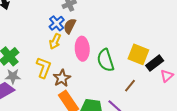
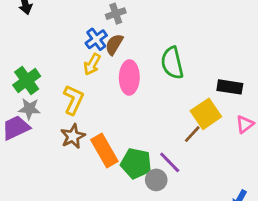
yellow square: (138, 54) -> (206, 114), moved, turned 30
green semicircle: (105, 60) -> (172, 63), moved
black rectangle: (155, 63) -> (230, 87), moved, turned 42
brown star: (62, 78) -> (73, 136), moved

